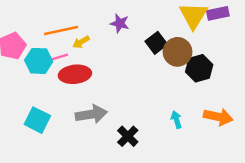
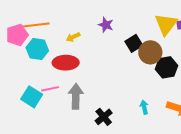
orange line: (61, 30) -> (36, 25), moved
pink line: (57, 58) -> (50, 89), moved
gray arrow: (91, 114) -> (76, 96), turned -85

